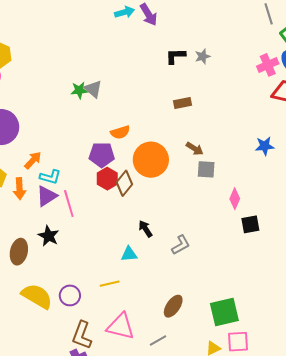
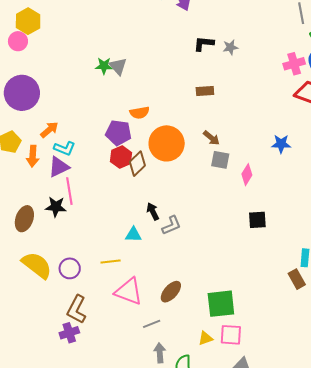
pink diamond: (235, 199) -> (247, 175), moved
pink line: (69, 203) -> (69, 191), moved
black star: (49, 236) -> (56, 207), turned -30
gray L-shape: (181, 245) -> (171, 225), moved
pink triangle: (121, 326) -> (129, 291), moved

